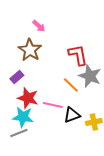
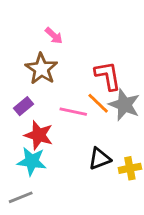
orange line: (71, 85) -> (98, 103), moved
pink line: (53, 105) -> (73, 112), moved
gray line: (19, 133) -> (21, 197), moved

